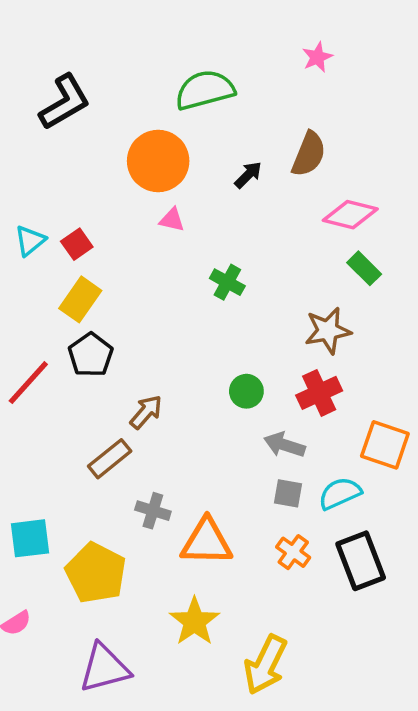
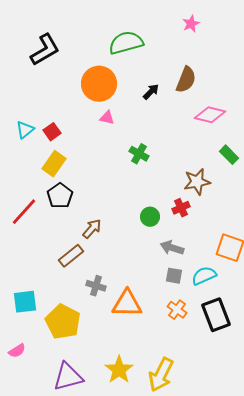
green rectangle: (364, 268) -> (229, 155), moved
red cross: (319, 393) -> (181, 208), moved, size x0.7
yellow star: (194, 621) -> (119, 370), moved

